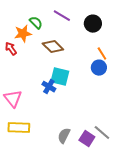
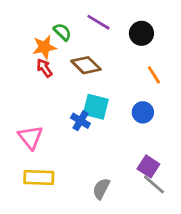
red arrow: (11, 49) -> (44, 68), moved
blue circle: (99, 68) -> (143, 112), moved
purple square: (87, 139) -> (148, 166), moved

